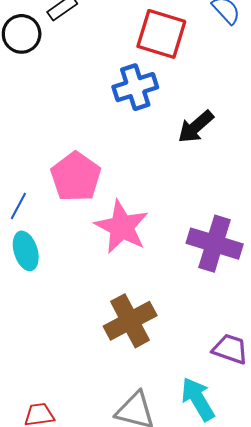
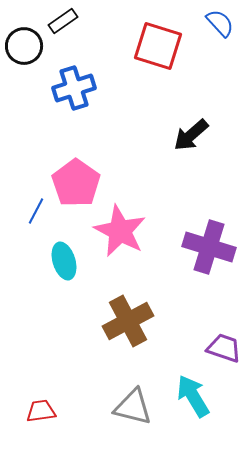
blue cross: (135, 87) -> (74, 88), moved
blue line: (18, 206) -> (36, 211), moved
cyan ellipse: (26, 251) -> (64, 261), moved

